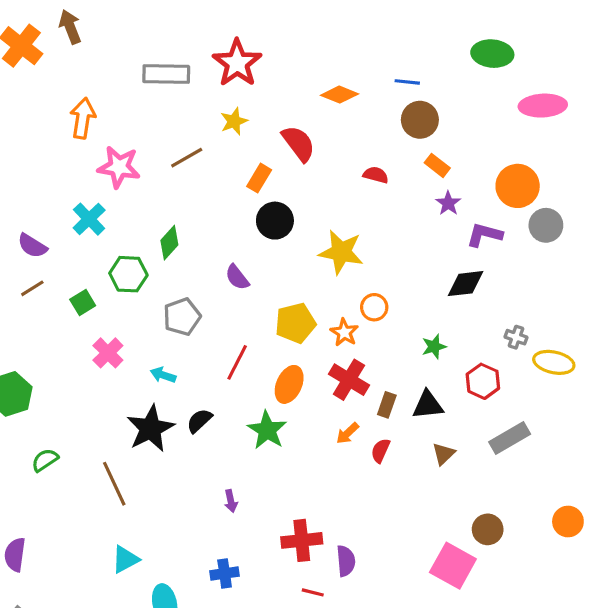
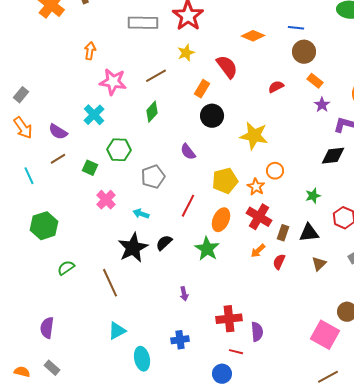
orange arrow: (83, 118) -> (90, 51), size x0.7
red semicircle: (376, 175) -> (276, 87), turned -42
green diamond: (169, 243) -> (152, 112), moved
green square: (83, 303) -> (90, 168), turned -35

